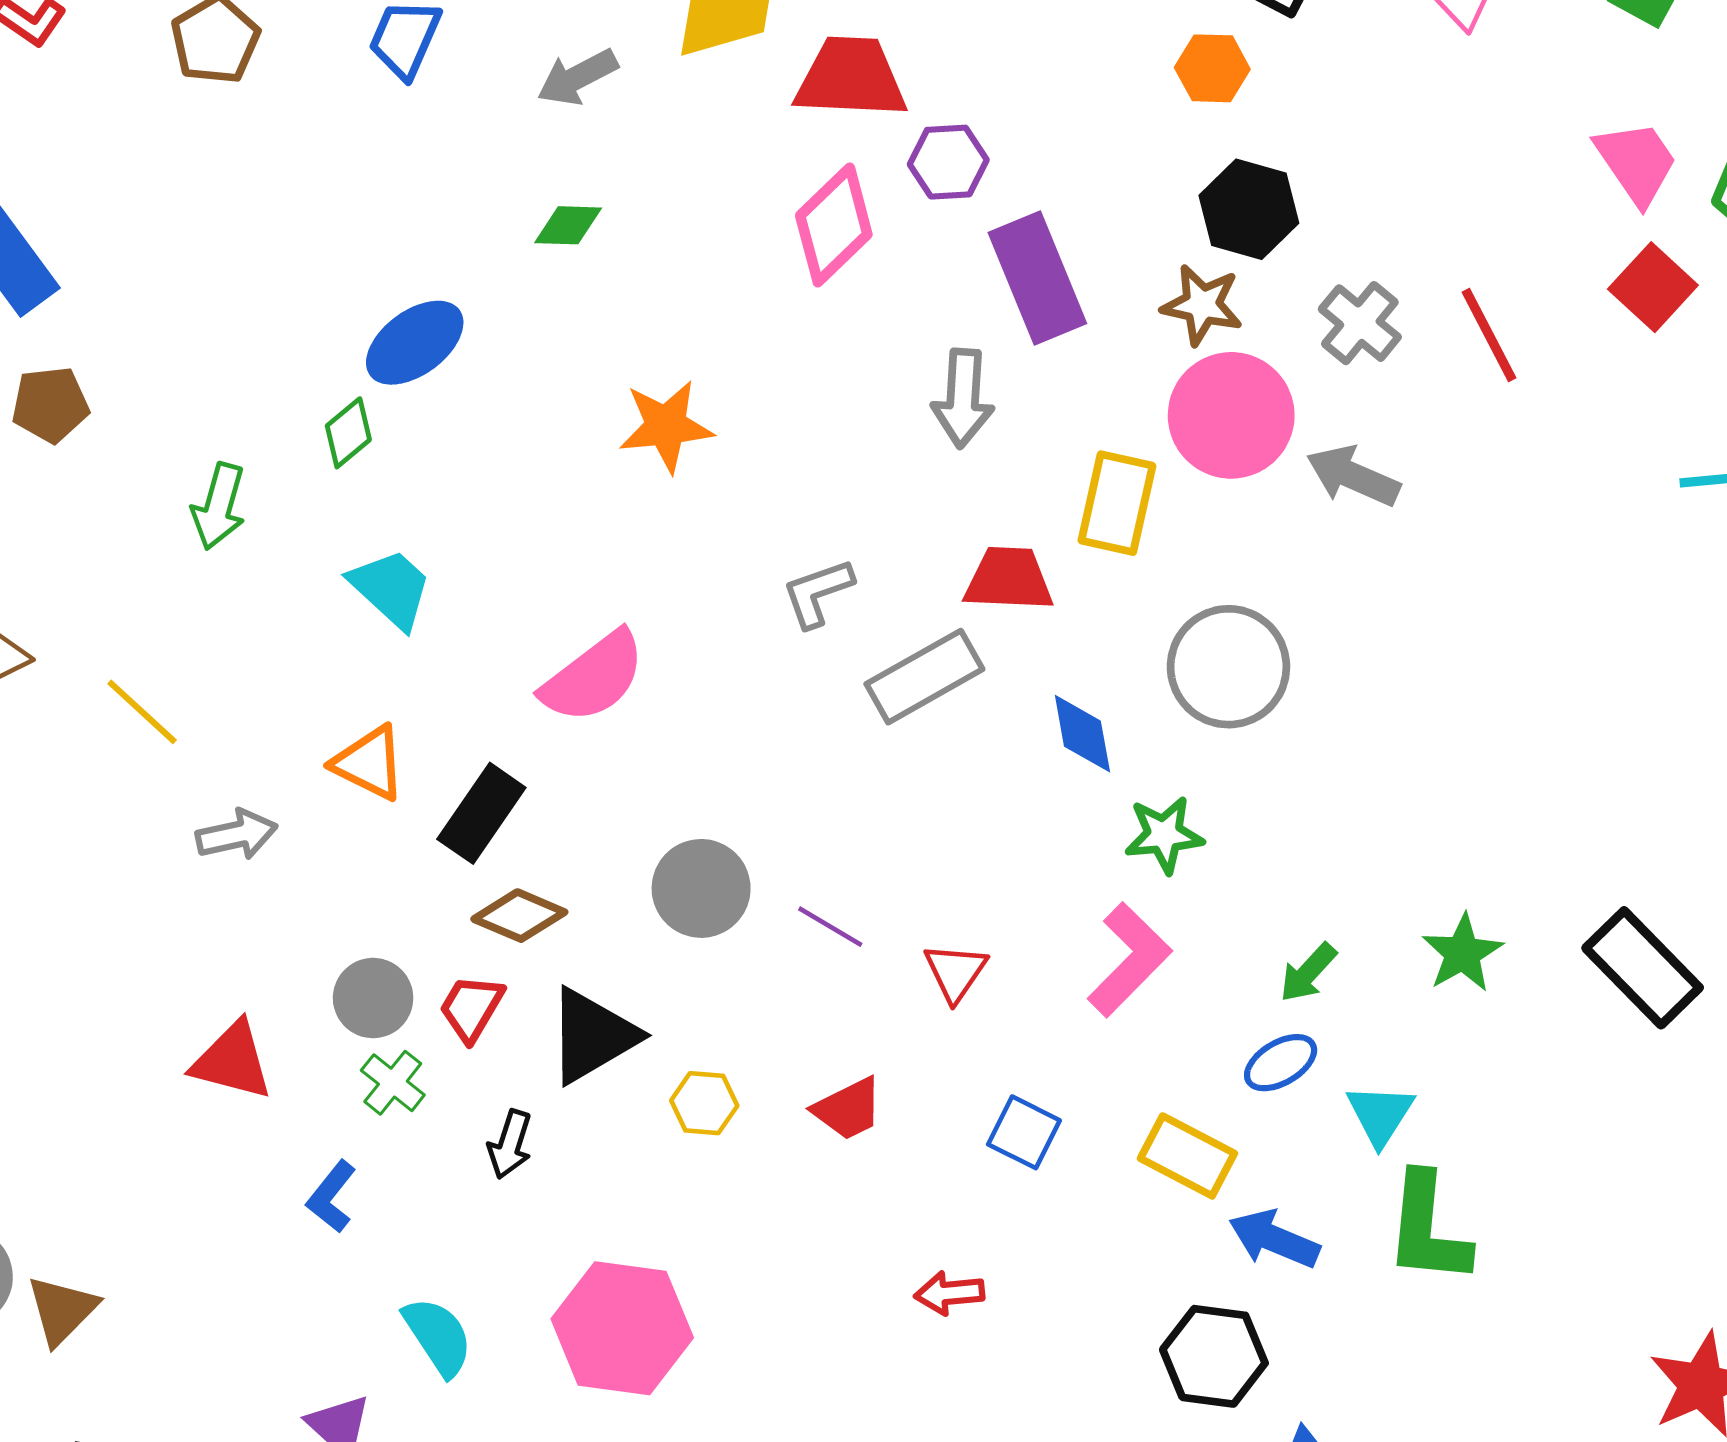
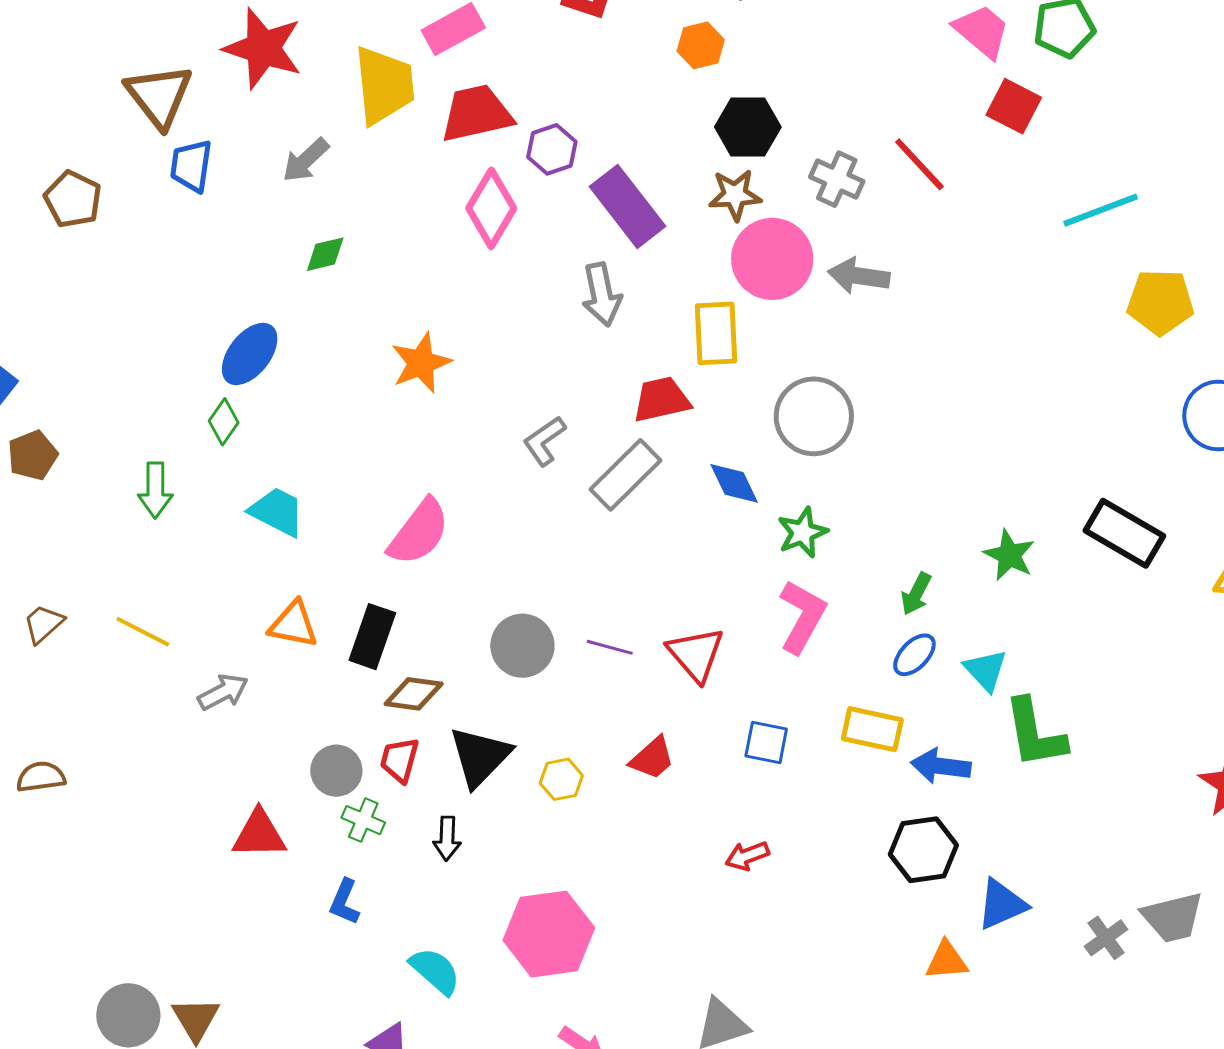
red triangle: (955, 972) -> (696, 654), size x1.4

